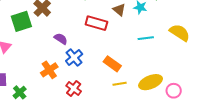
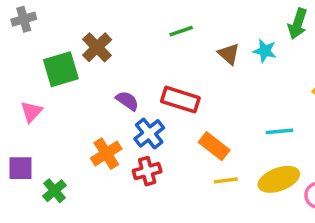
red rectangle: (96, 23) -> (180, 100), moved
cyan line: (146, 38) -> (279, 131), moved
red cross: (74, 88) -> (147, 171), moved, turned 35

